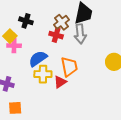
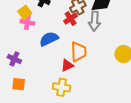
red cross: (56, 35) -> (71, 19), turned 32
yellow cross: (43, 74) -> (62, 87), moved

